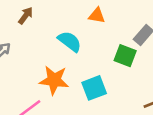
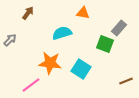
cyan semicircle: (70, 41) -> (62, 33), turned -54
cyan square: (94, 88) -> (81, 69), turned -36

